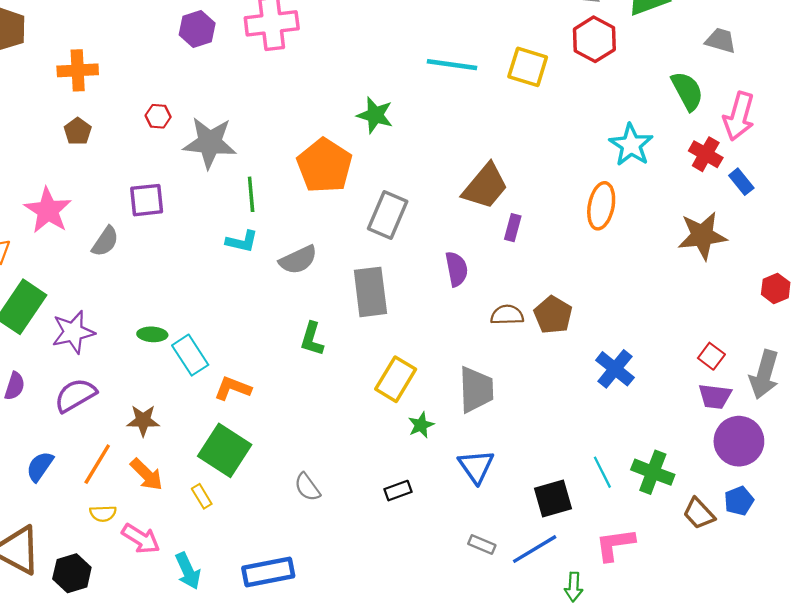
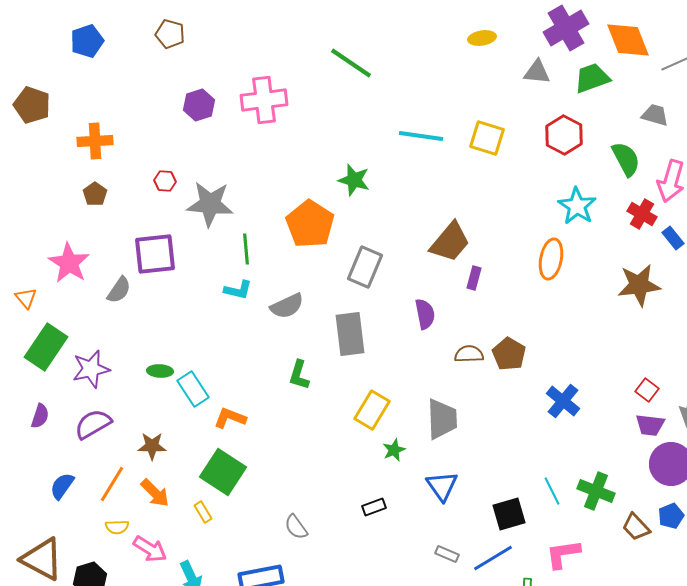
red hexagon: (594, 39) -> (564, 135), moved
purple square: (147, 200) -> (155, 254), size x1.4
gray semicircle: (307, 487) -> (296, 527), moved

